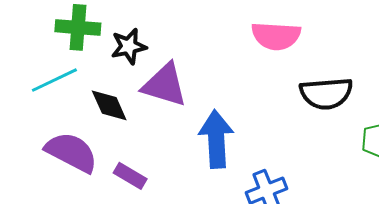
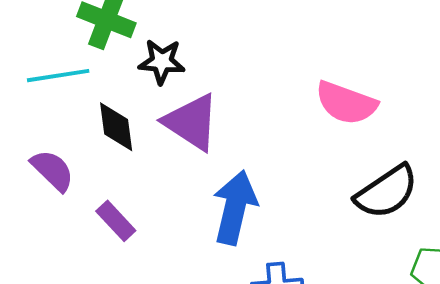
black semicircle: (326, 93) -> (386, 192), turned -46
purple semicircle: (71, 152) -> (53, 170), size x0.7

